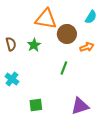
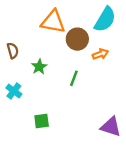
cyan semicircle: (91, 17) -> (105, 19), size x1.6
green star: (34, 45) -> (39, 67), moved
purple triangle: (80, 106) -> (111, 127), moved, turned 36

